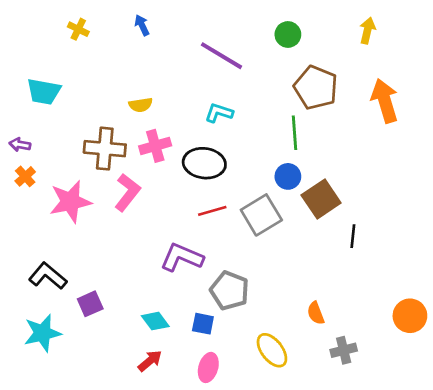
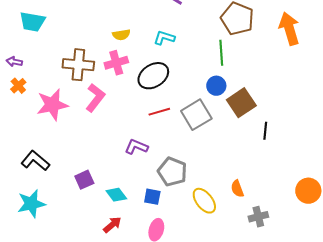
yellow semicircle: (141, 105) -> (121, 35), moved
black ellipse: (204, 163) -> (153, 76), turned -40
purple L-shape: (182, 257) -> (136, 147), size x0.7
purple square: (90, 304) -> (84, 180), moved
yellow ellipse: (272, 350) -> (204, 201), moved

